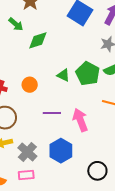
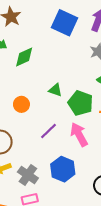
green pentagon: (88, 74) -> (80, 103), moved
purple line: (52, 113) -> (49, 131), turned -36

